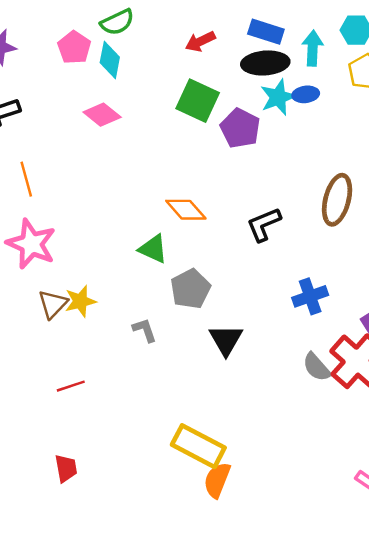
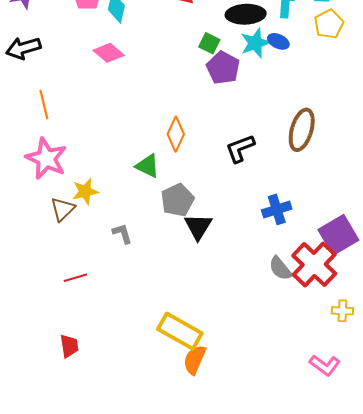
blue ellipse: (306, 94) -> (278, 41), turned 30
green square: (198, 101) -> (209, 43), moved, size x0.6
orange diamond: (186, 210) -> (176, 134), turned 64
yellow star: (80, 301) -> (85, 191), moved
gray L-shape: (145, 330) -> (122, 234), moved
black triangle: (226, 340) -> (198, 227), moved

